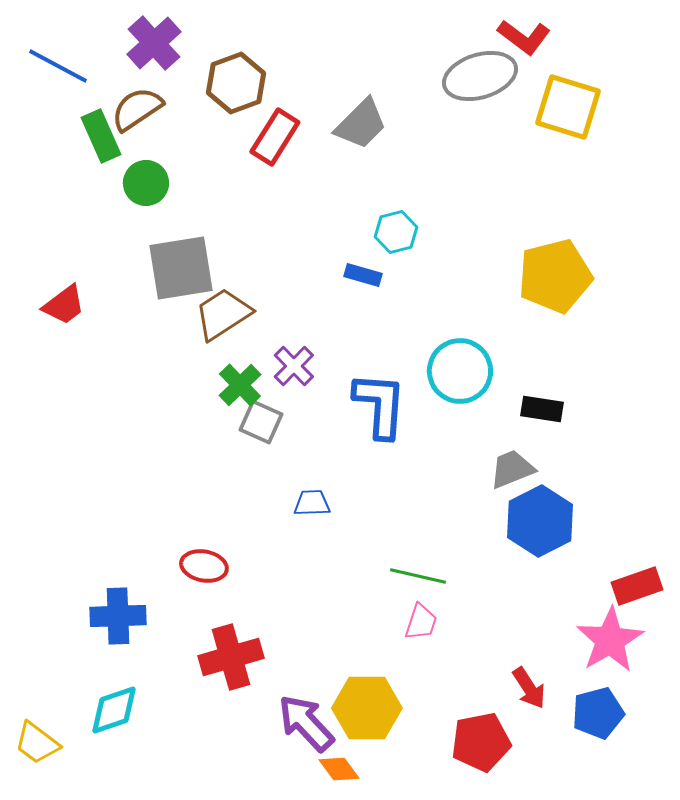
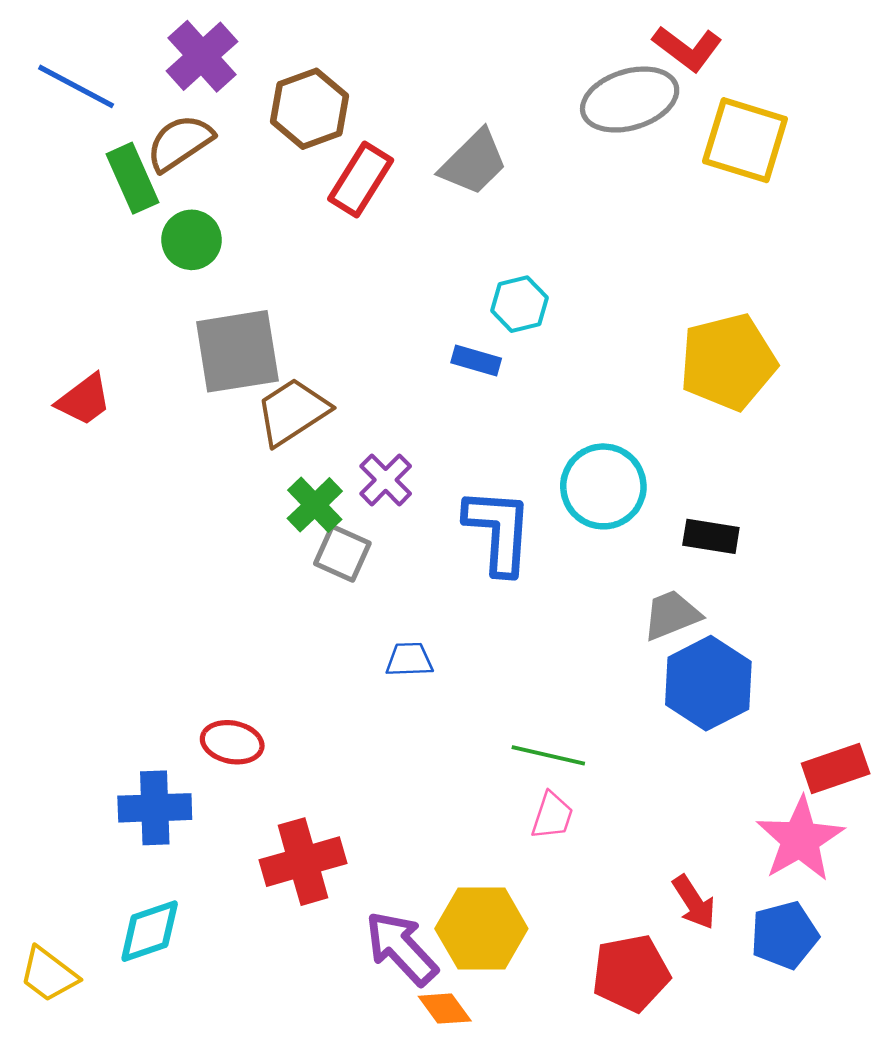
red ellipse: (204, 566) -> (232, 742), moved

